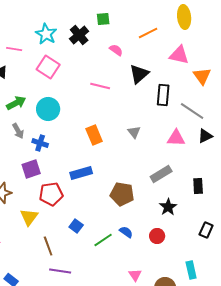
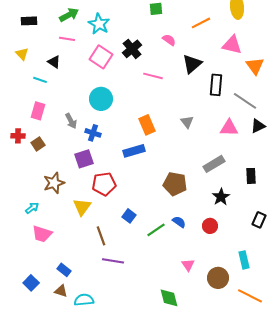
black cross: (79, 35) -> (132, 49), moved
green arrow: (16, 103) -> (69, 15), moved
blue rectangle: (81, 173) -> (134, 151), moved

